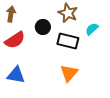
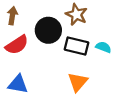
black circle: (43, 27) -> (48, 30), size x1.5
cyan semicircle: (92, 29) -> (103, 47), moved, turned 64

